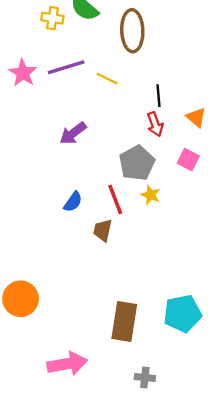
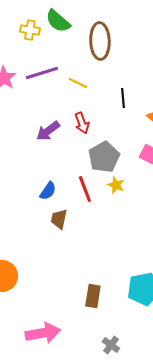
red arrow: (155, 124) -> (82, 123), moved
brown trapezoid: (103, 230) -> (59, 219), moved
brown rectangle: (124, 322) -> (93, 296), size x0.7
gray cross: (145, 377) -> (111, 345), turned 30

